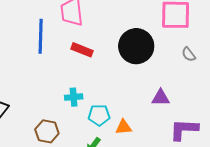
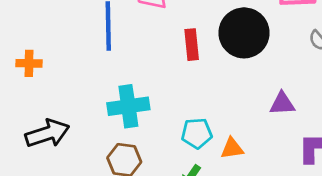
red rectangle: (82, 50) -> (192, 45), moved, turned 65
cyan cross: (74, 97) -> (128, 106), moved, size x1.6

